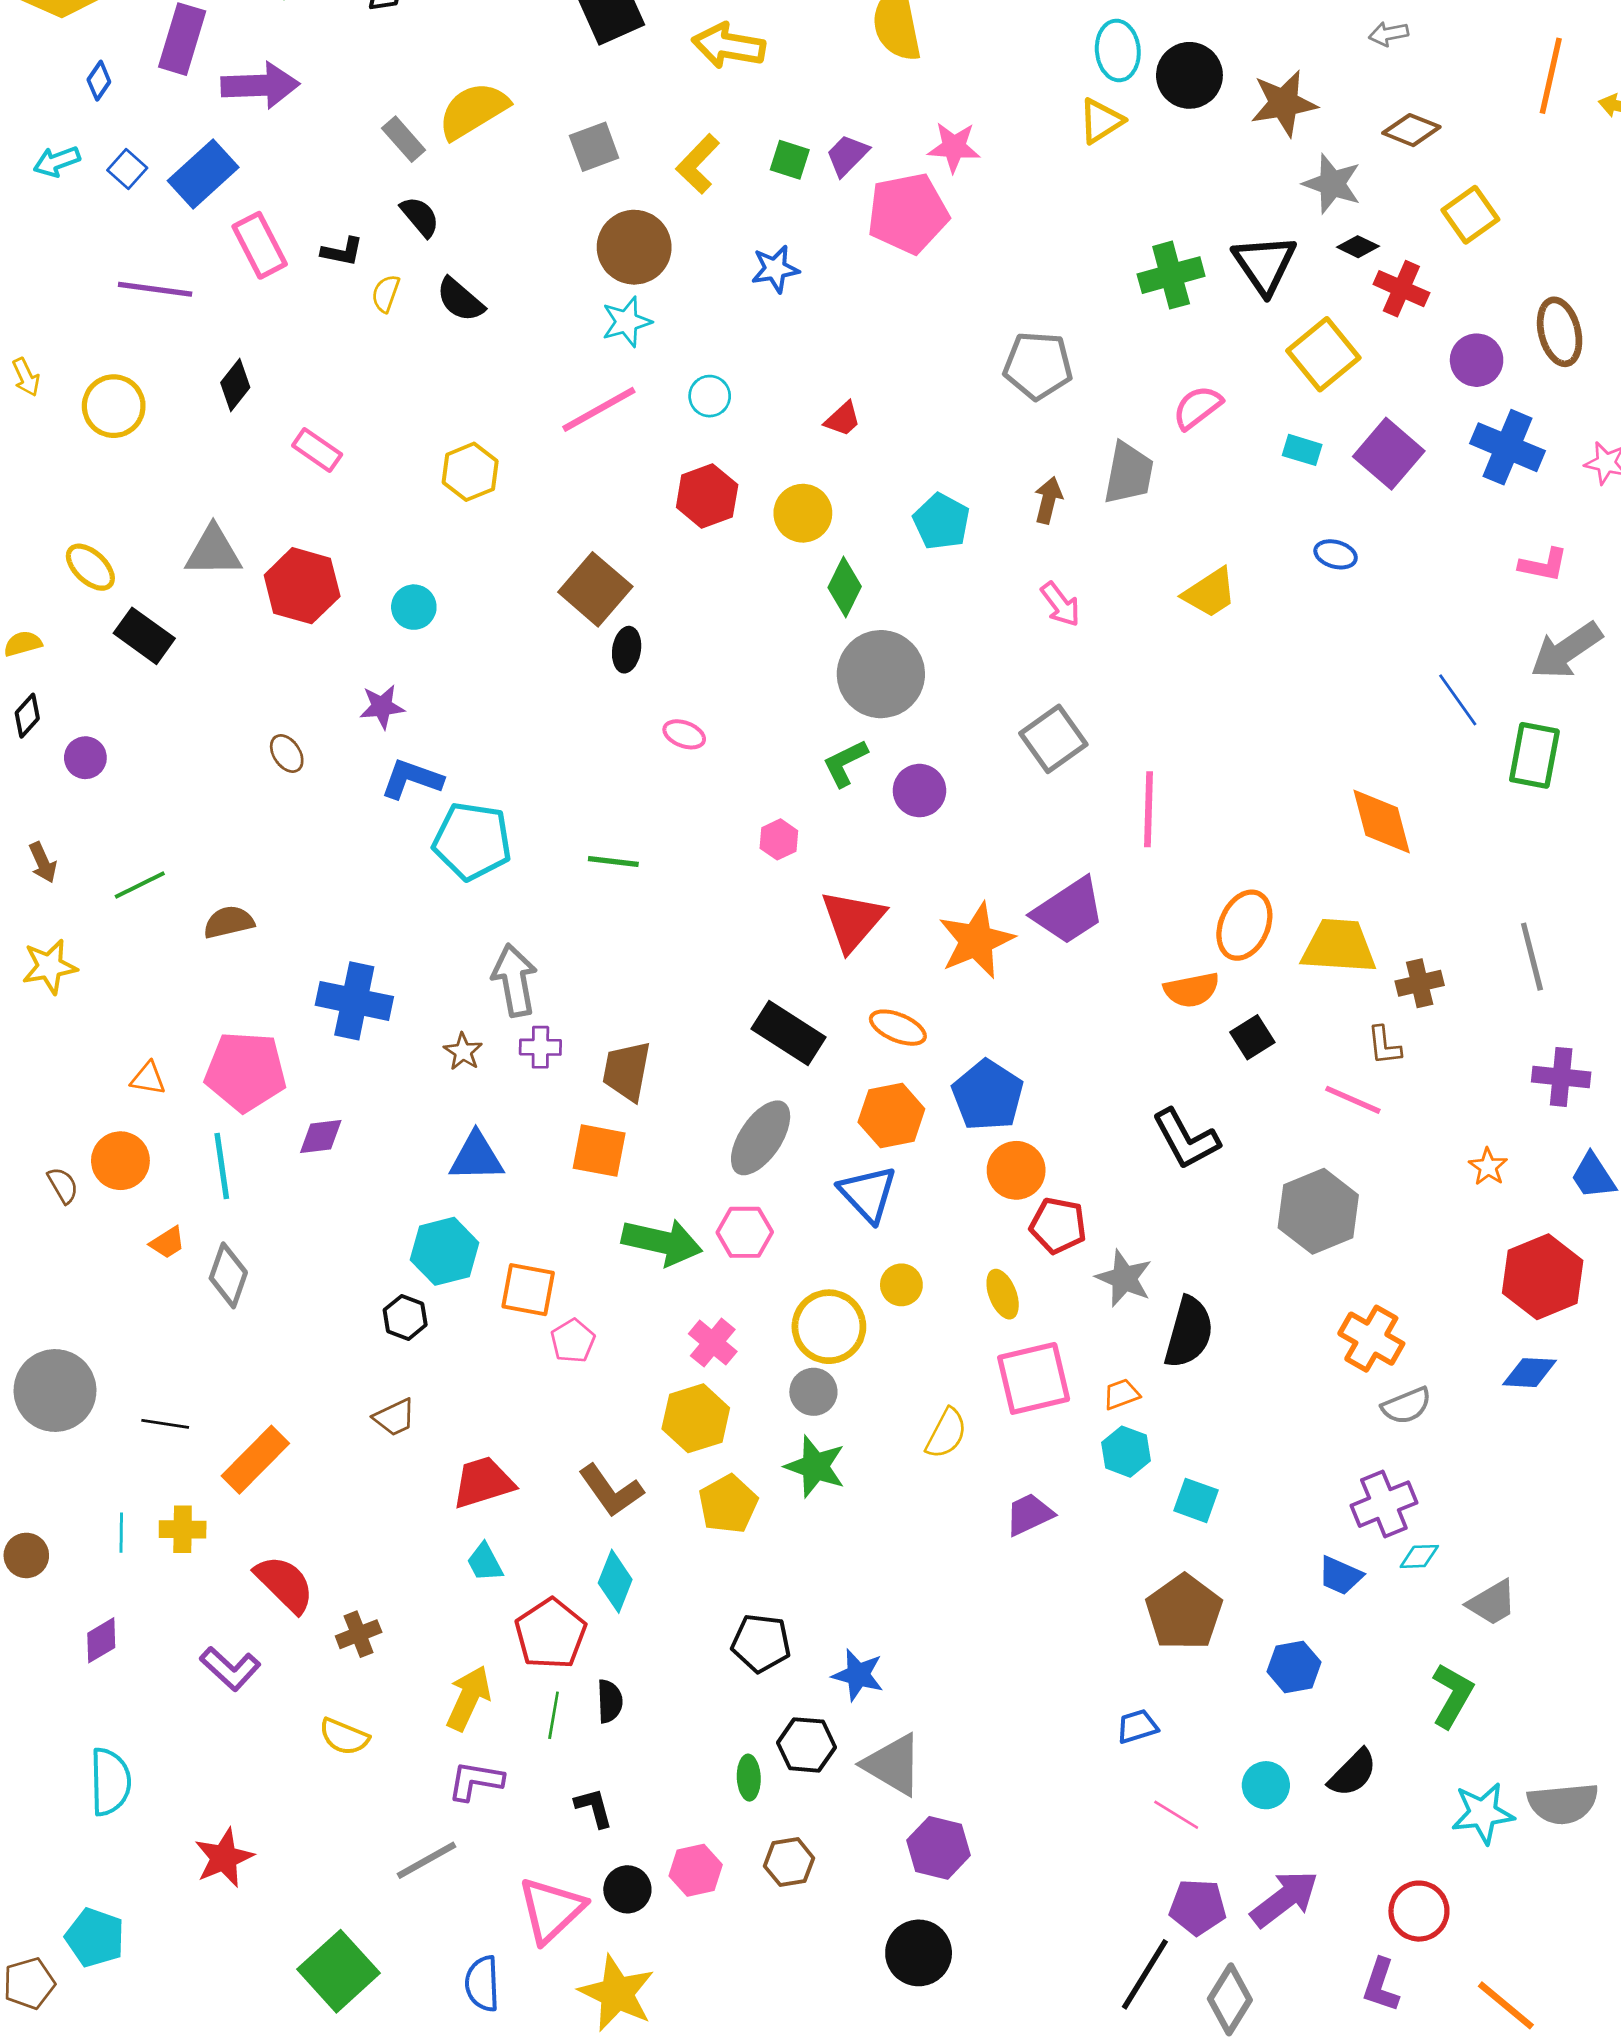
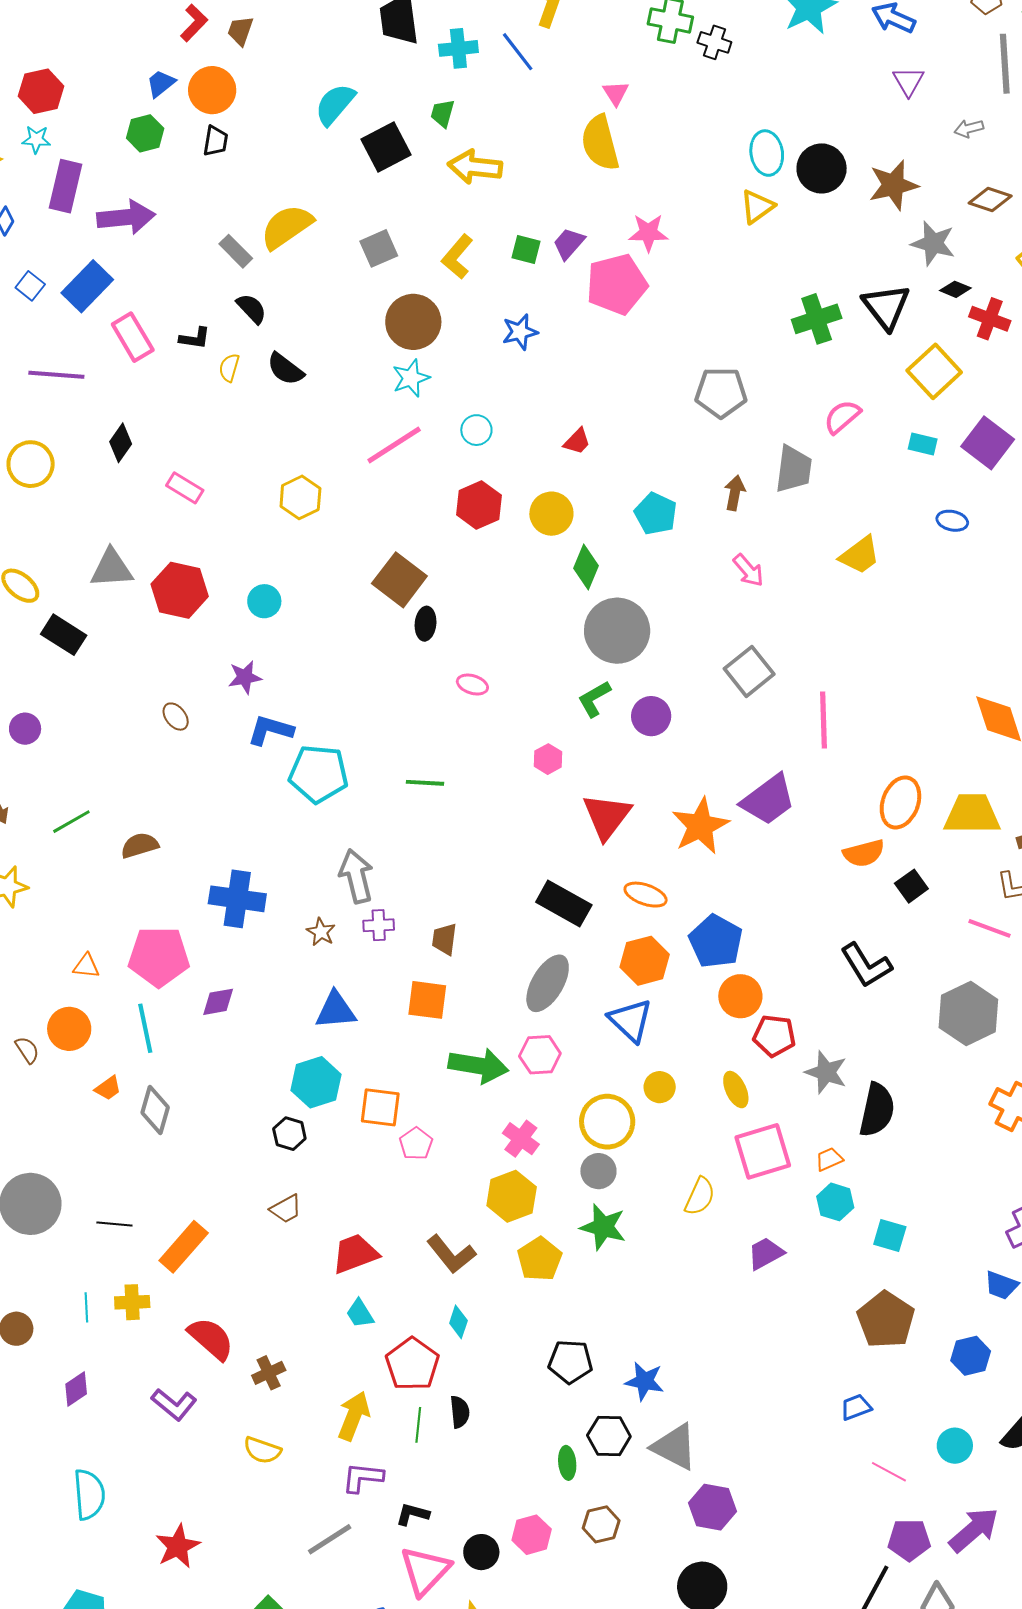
brown trapezoid: (627, 1071) -> (444, 939), size x0.7
cyan diamond: (615, 1581) -> (458, 1322), size x0.7
black L-shape: (594, 1808) -> (412, 1514), moved, turned -56

